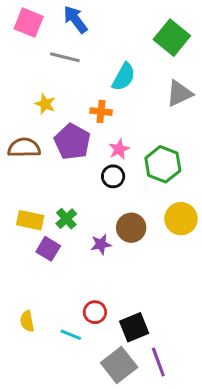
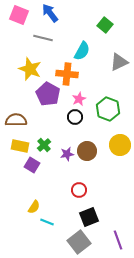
green square: (172, 38) -> (105, 25), moved, size x0.7
yellow star: (45, 104) -> (30, 69), size x1.6
orange cross: (101, 112) -> (67, 74), size x1.5
brown semicircle: (24, 148) -> (16, 120), moved
purple star: (101, 244) -> (67, 154), moved
red circle: (95, 312) -> (79, 190), moved
yellow semicircle: (27, 321) -> (34, 207), moved, turned -136
purple line: (158, 362) -> (118, 240), moved

